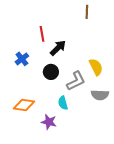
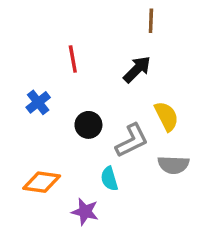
black arrow: (58, 48) -> (137, 69), moved

